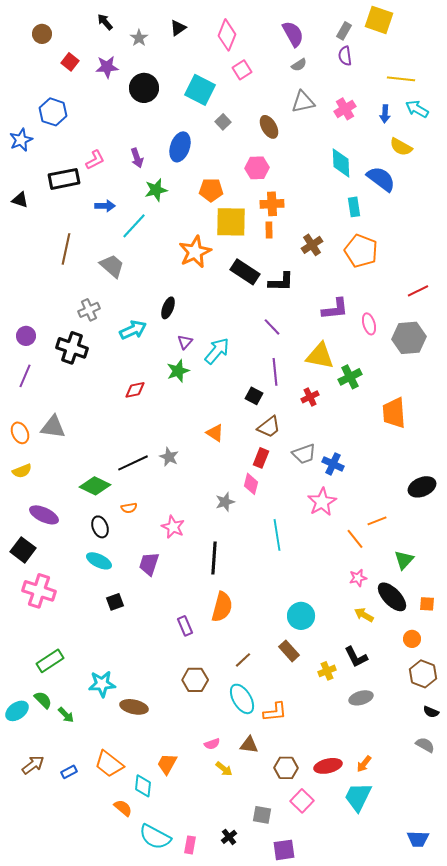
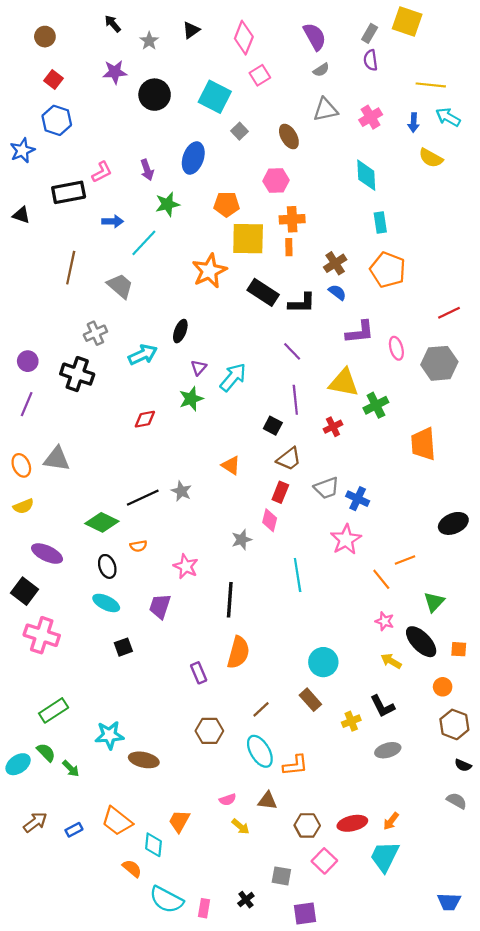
red square: (70, 62) -> (54, 80), moved
blue semicircle: (381, 179) -> (337, 292), moved, size x0.6
pink star: (358, 578) -> (385, 621), turned 30

